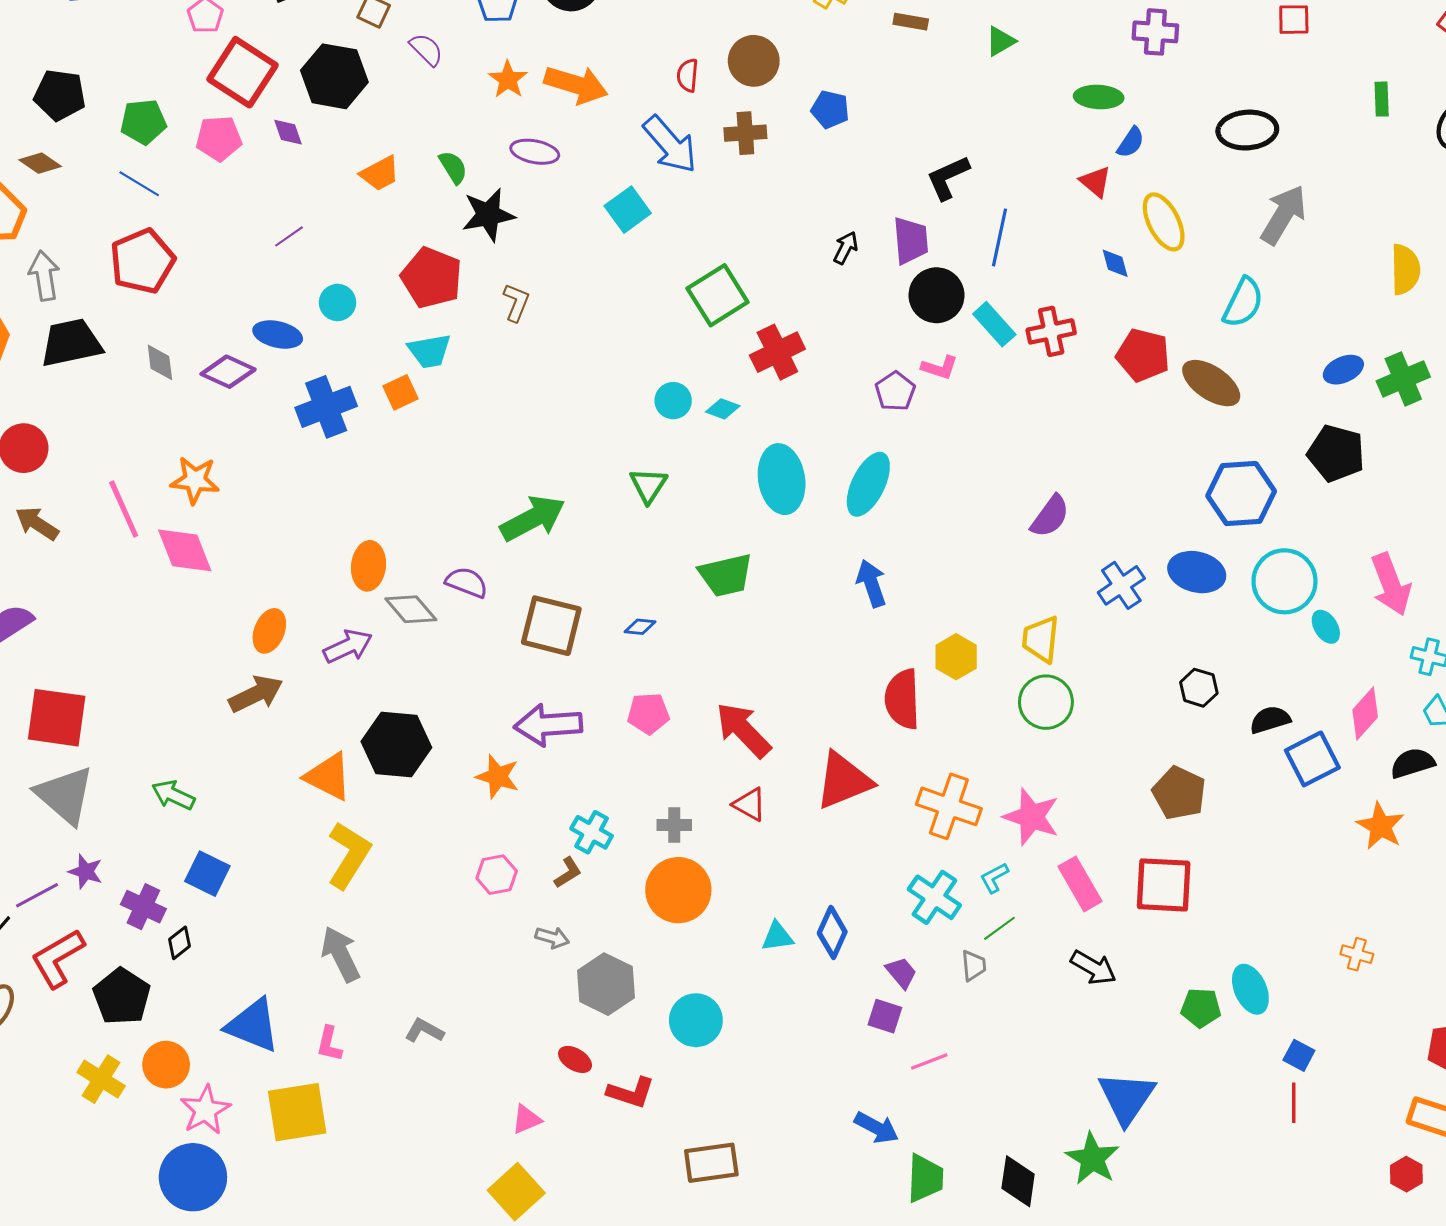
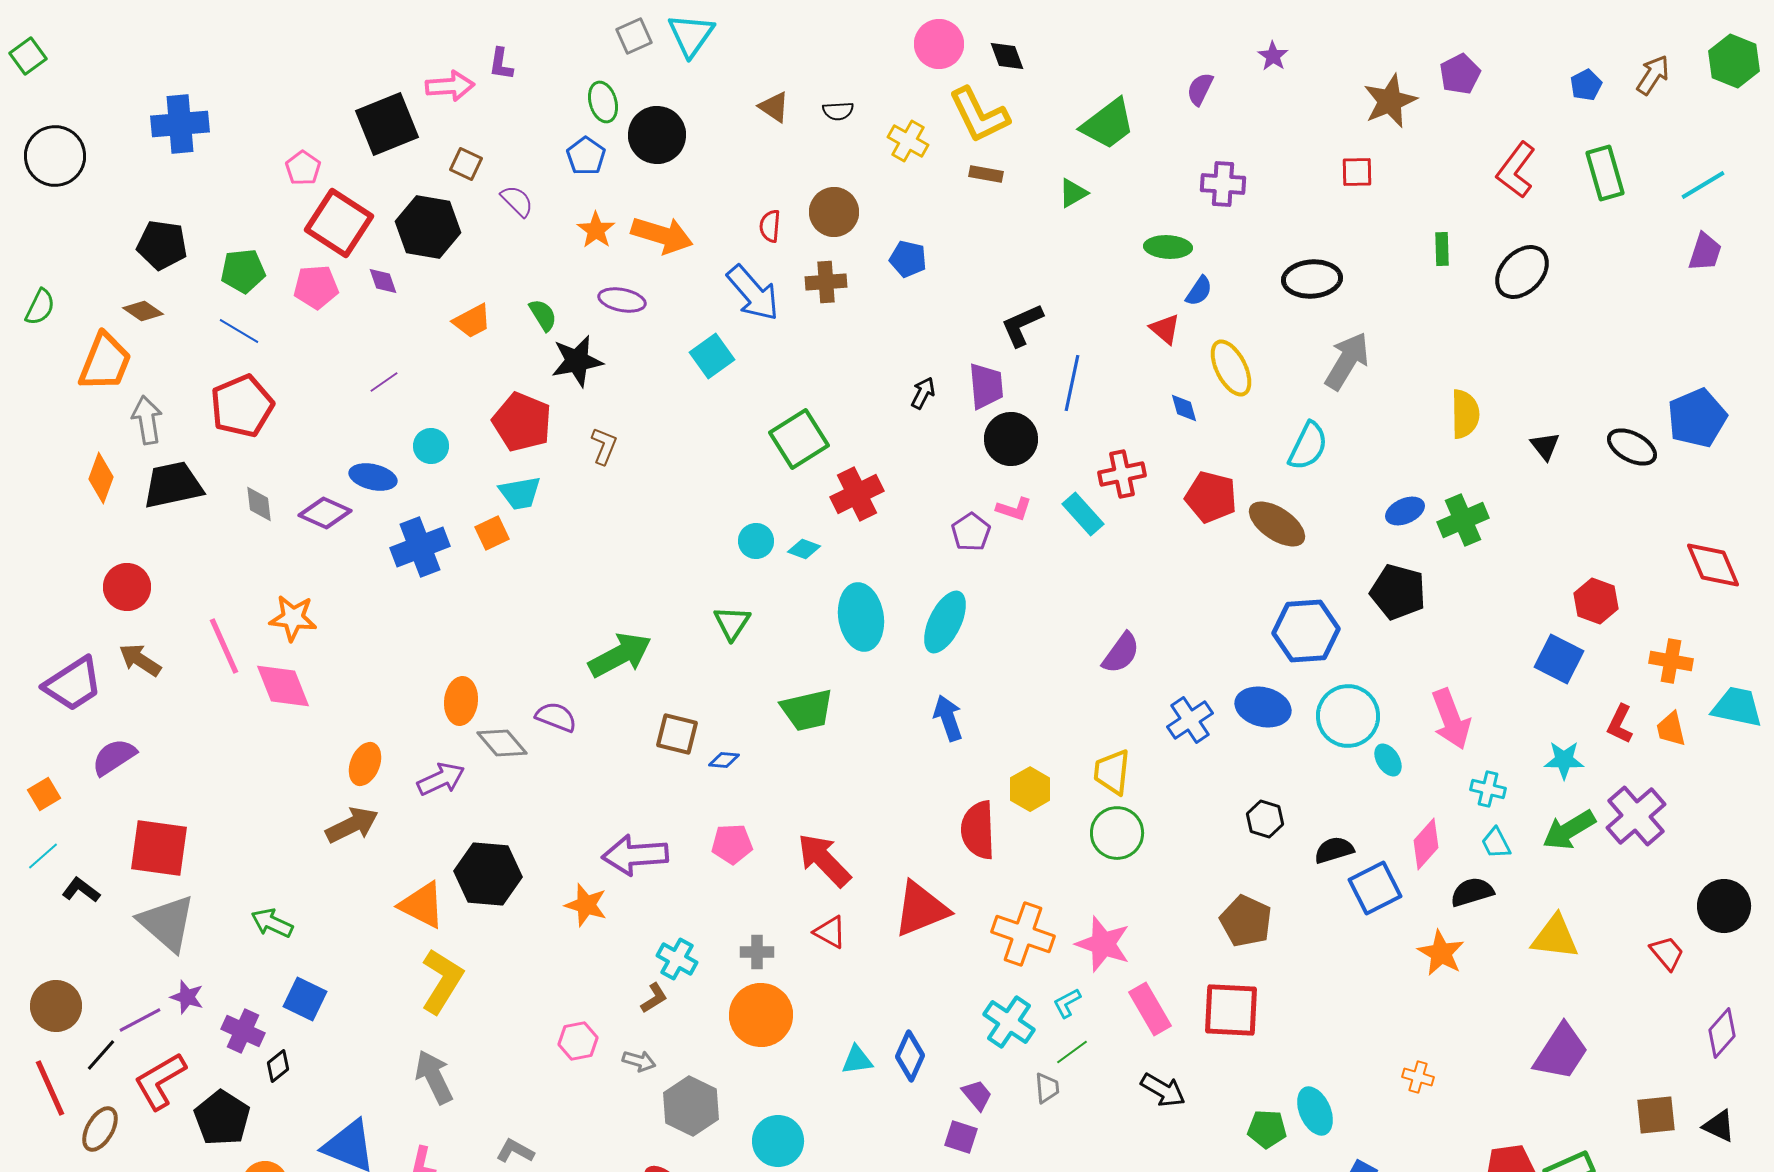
cyan rectangle: (994, 324) -> (1083, 514), moved
brown square: (551, 626) -> (677, 734), moved, size x0.7
pink hexagon: (497, 875) -> (578, 1041), moved

